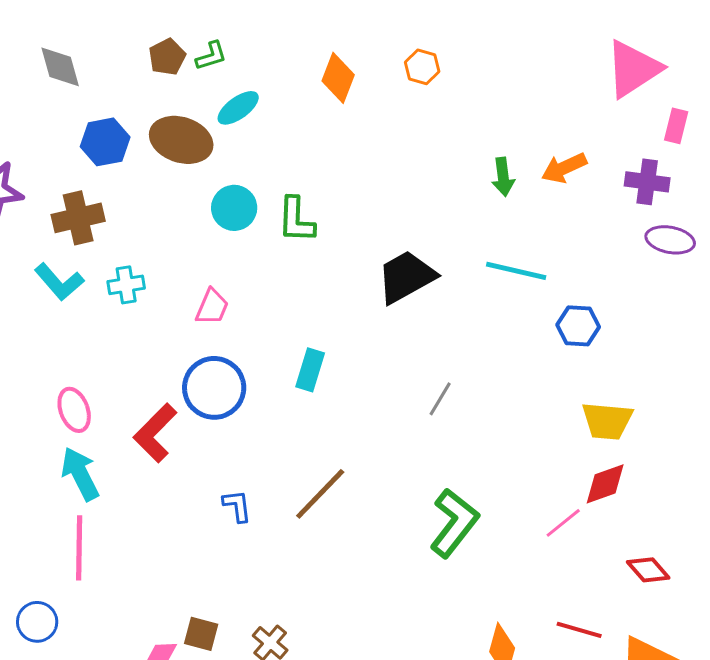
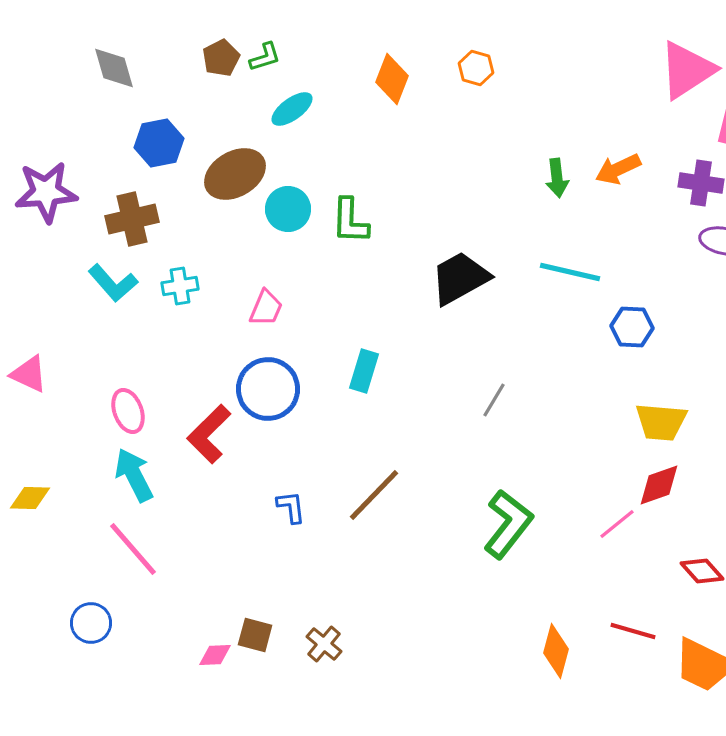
brown ellipse: (181, 140) -> (235, 174), moved, turned -48
pink line: (79, 548) -> (133, 549), turned -42

